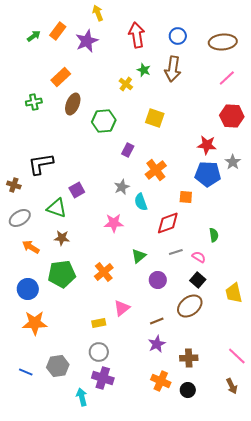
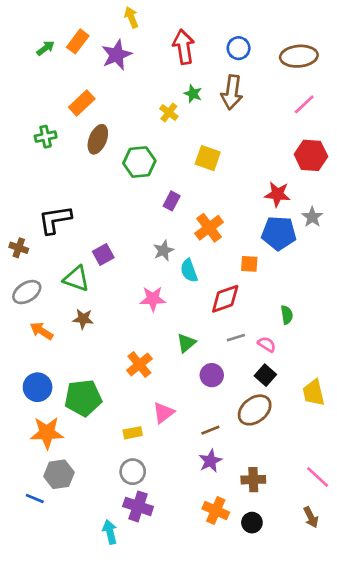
green pentagon: (62, 274) -> (83, 398), moved
gray hexagon: (58, 366) -> (59, 474), moved

